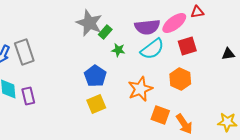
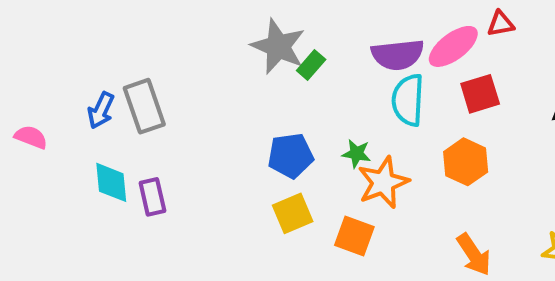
cyan semicircle: (152, 49) -> (408, 100), turned 130
green star: (118, 50) -> (356, 154), moved
blue pentagon: (95, 76) -> (291, 156), turned 30
orange square: (160, 115) -> (354, 236), moved

